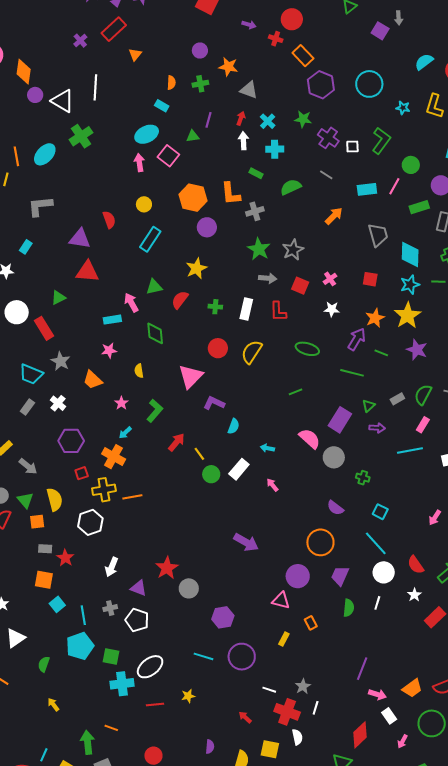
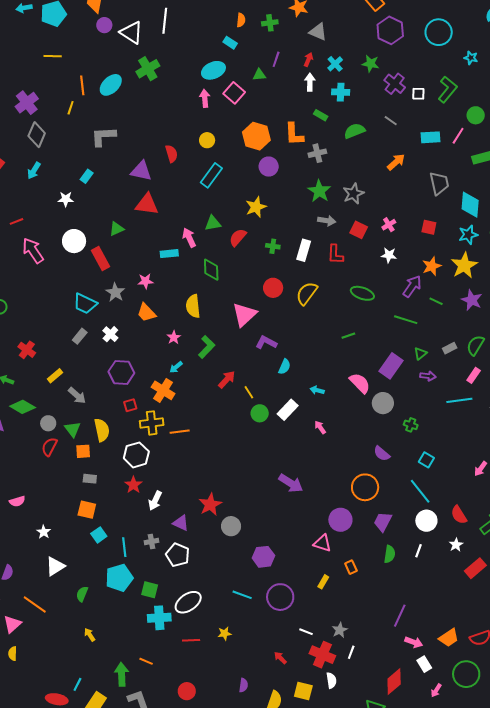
pink star: (109, 350) -> (145, 281), moved
yellow semicircle: (139, 371) -> (193, 306), size x1.6
red star: (65, 558) -> (133, 485), moved

